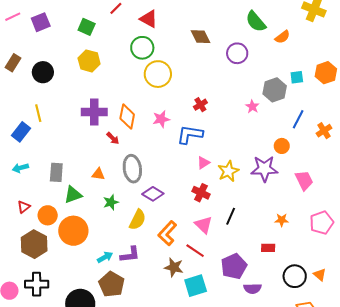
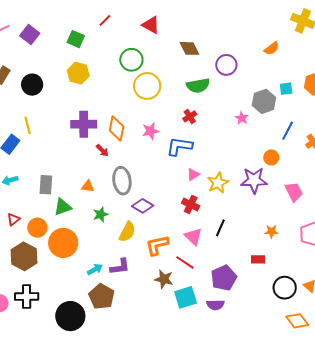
red triangle: (149, 19) -> (151, 25), moved
purple square: (41, 22) -> (30, 35), turned -30
green semicircle: (256, 22) -> (198, 86), moved, turned -60
orange L-shape: (167, 233) -> (157, 245), turned 35
purple semicircle: (252, 289) -> (215, 305), moved

